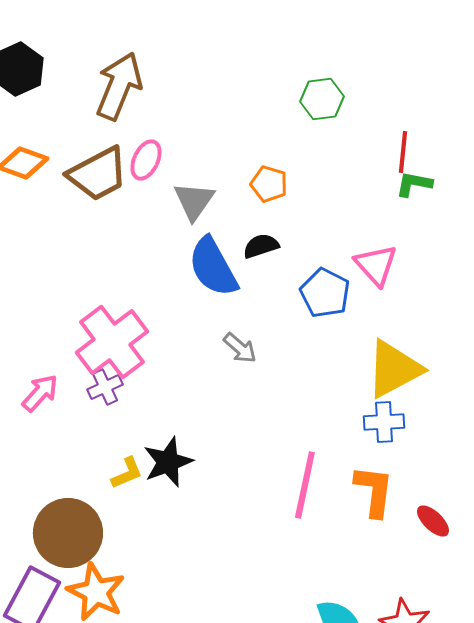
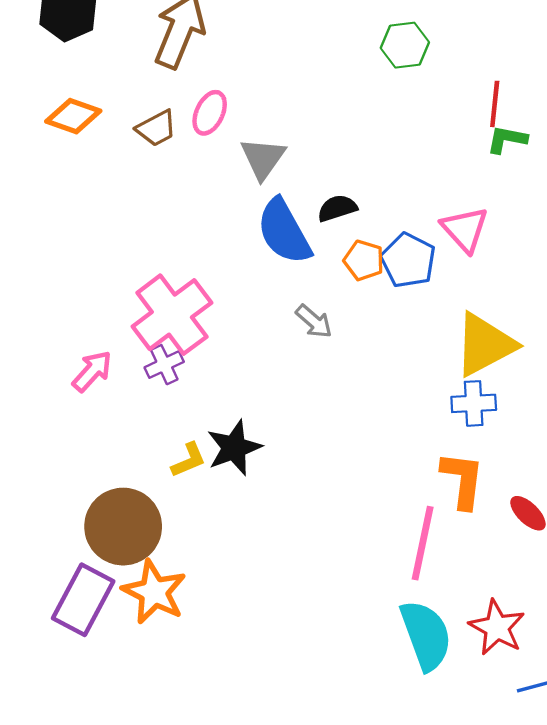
brown trapezoid: (98, 174) -> (156, 128), size x0.6
orange pentagon: (269, 184) -> (364, 260), moved
pink line: (305, 485) -> (423, 543), moved

